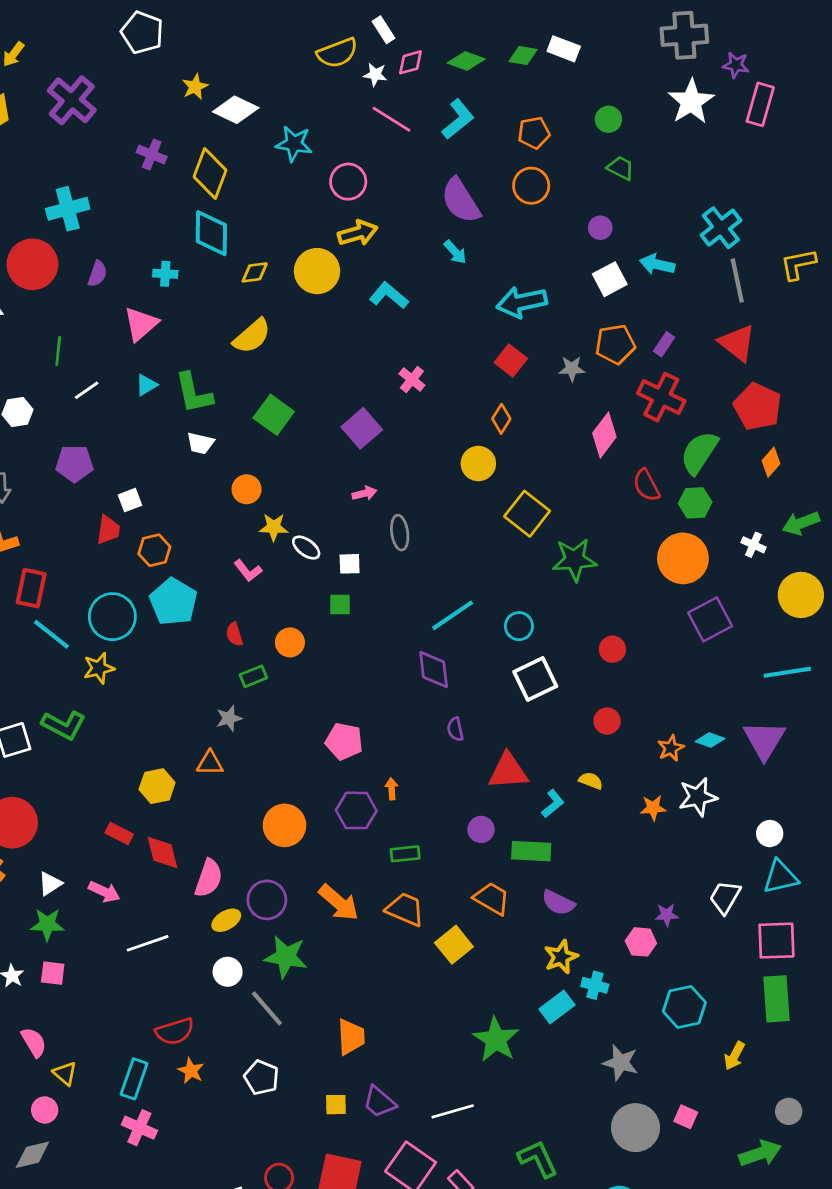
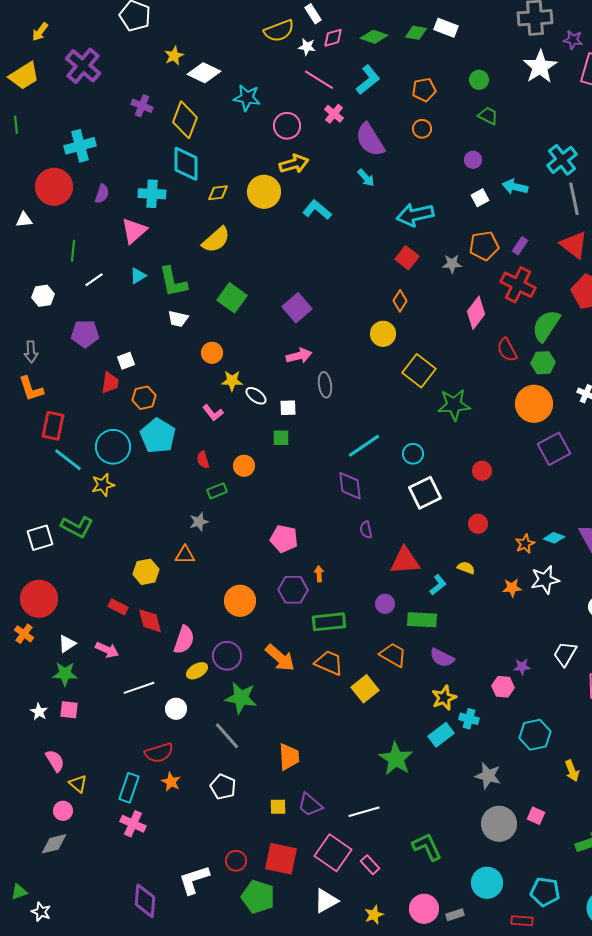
orange circle: (531, 186) -> (422, 129), size x0.7
cyan cross: (165, 274) -> (152, 194), size x1.5
white square: (610, 279) -> (480, 198), size x0.7
pink cross: (412, 379) -> (334, 114), moved
pink arrow: (364, 493) -> (299, 356), size x1.4
green rectangle: (405, 854) -> (329, 622), size x1.5
white circle: (228, 972) -> (176, 709), moved
yellow arrow: (734, 1056) -> (572, 771), turned -50

